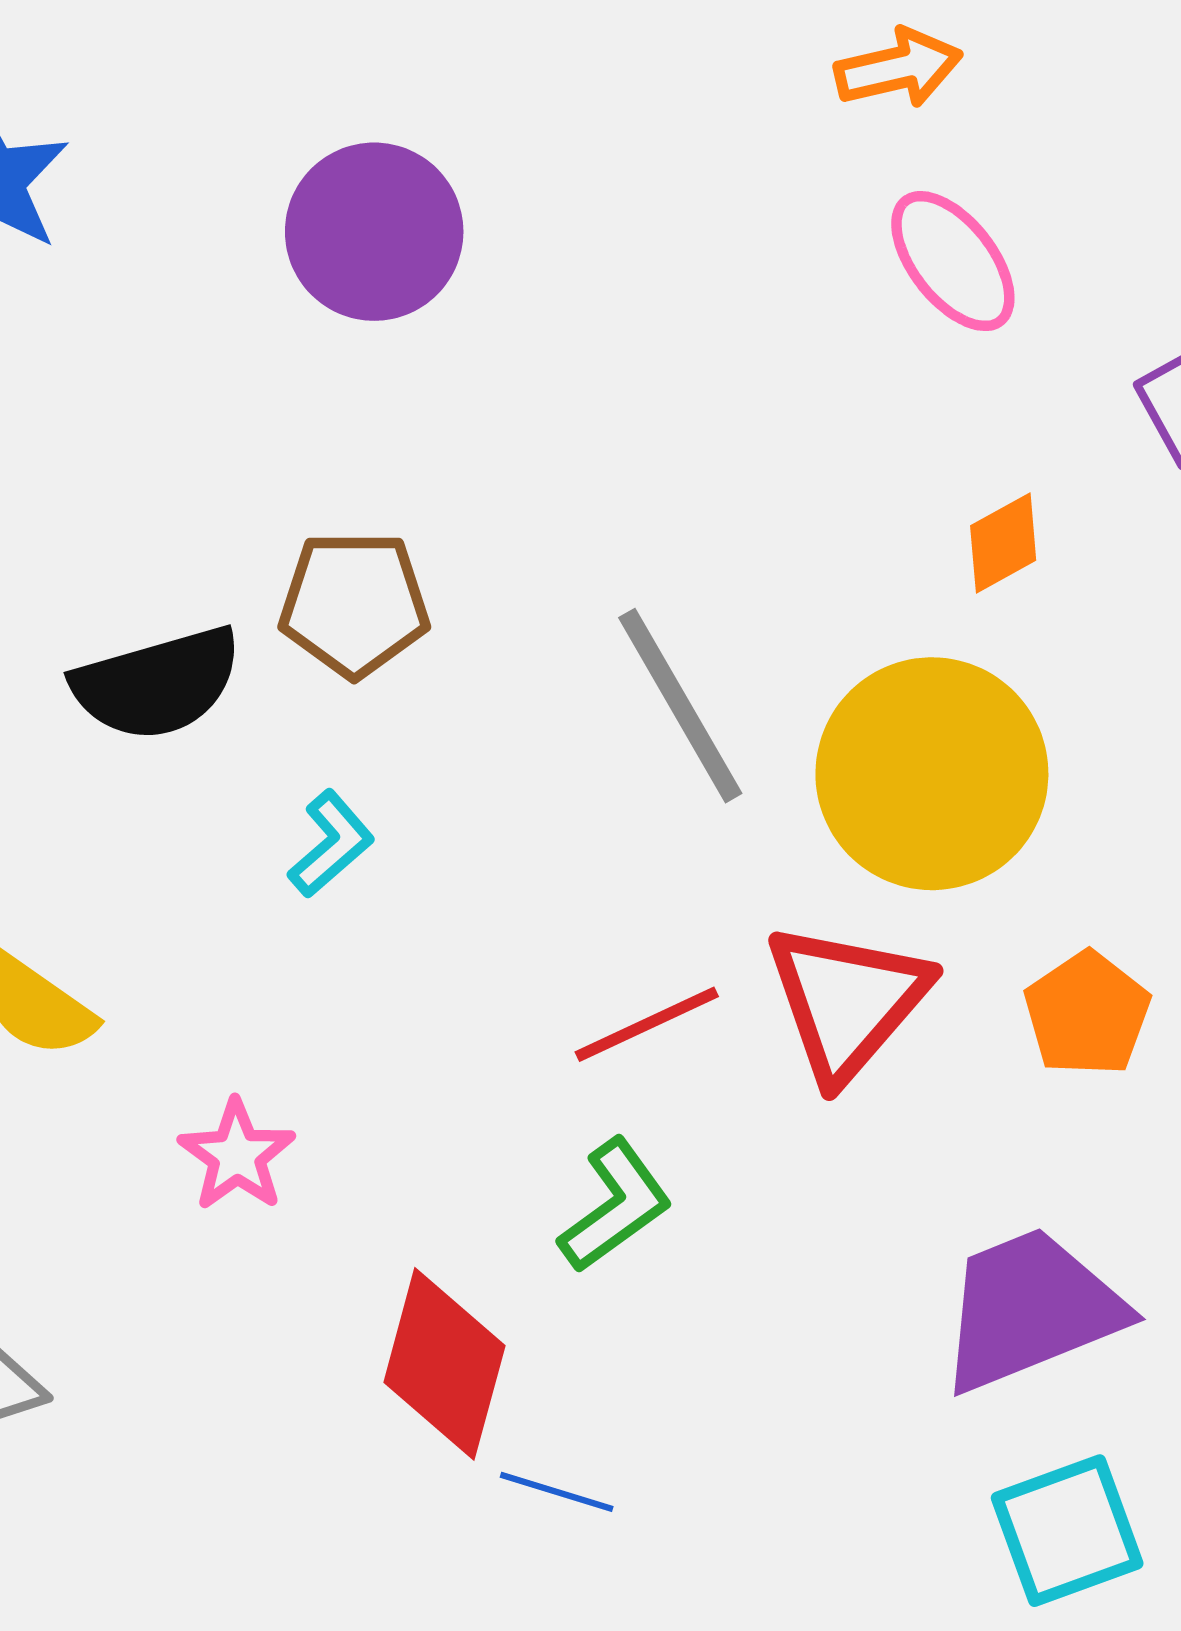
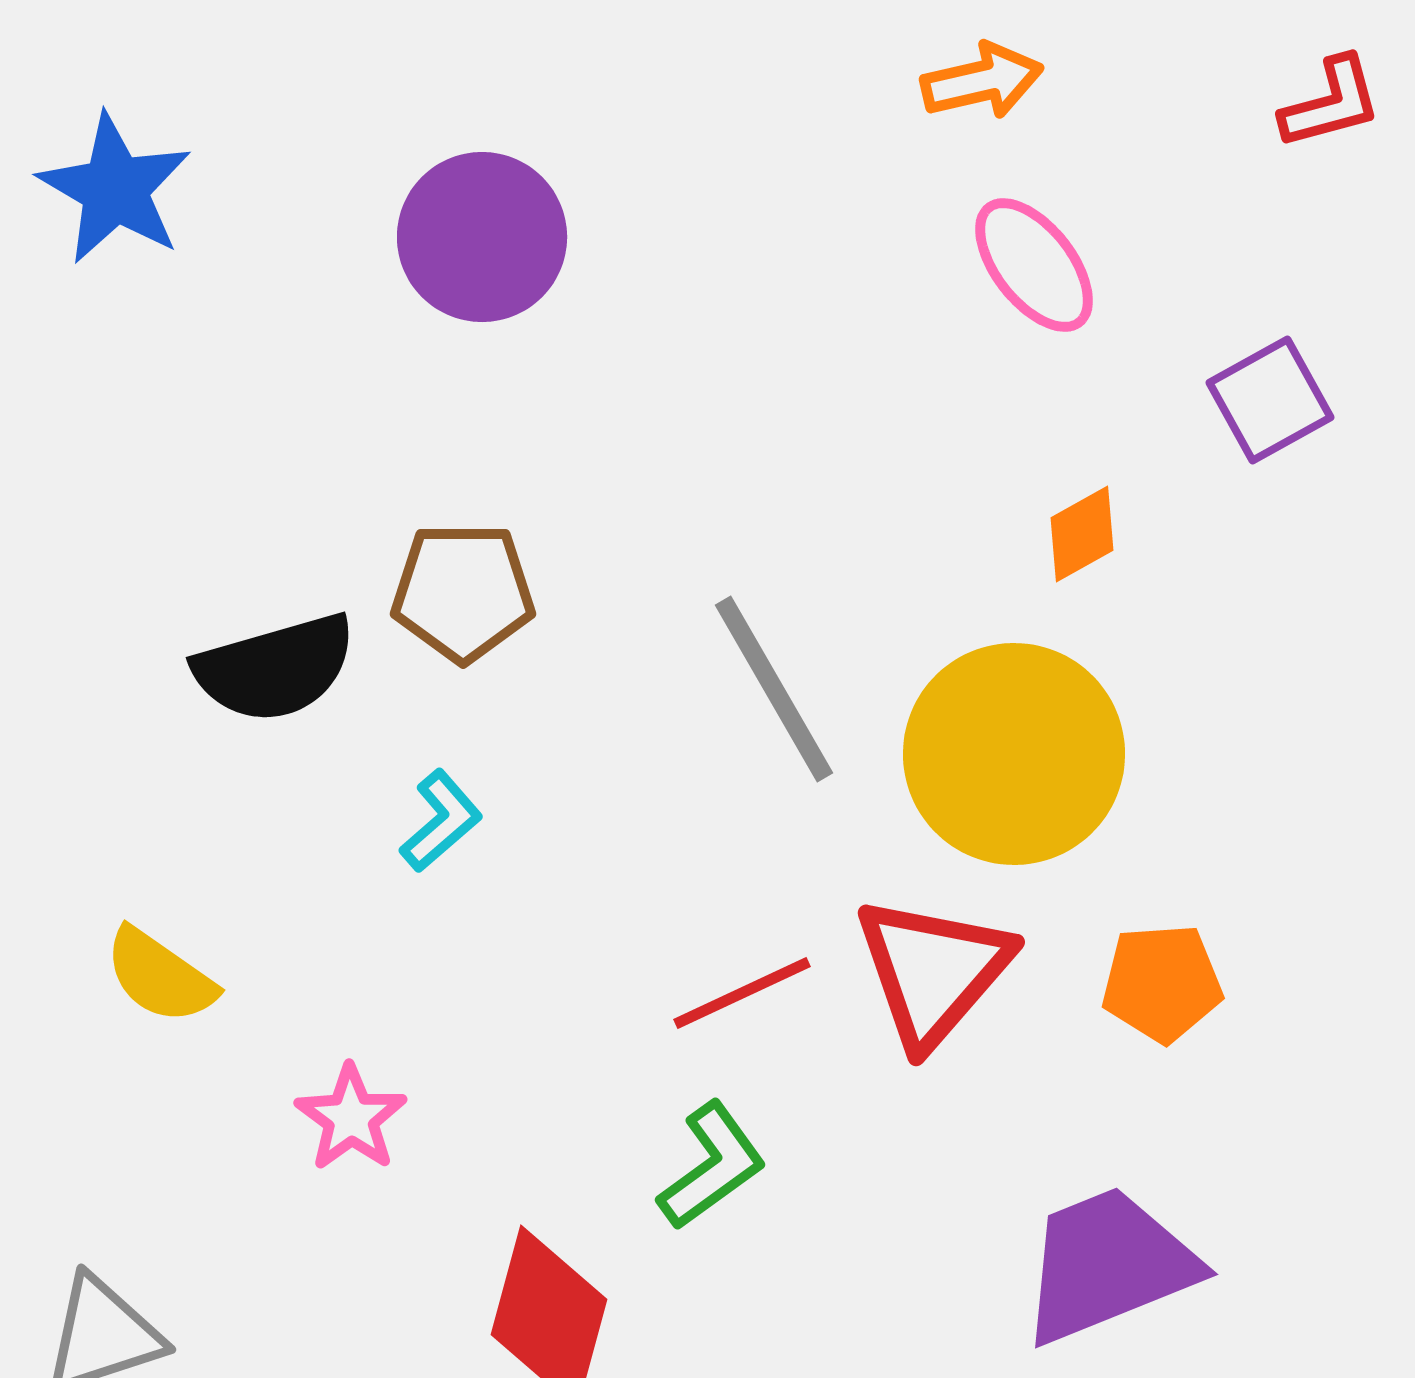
orange pentagon: (1087, 1014) -> (1162, 983), turned 30

